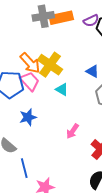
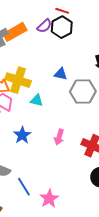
blue star: (28, 117) -> (22, 135), moved

